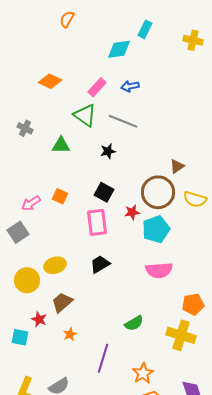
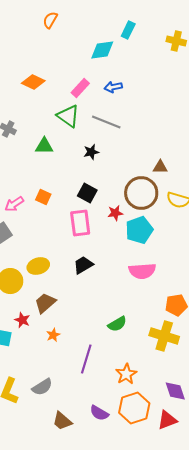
brown triangle: (177, 166) -> (160, 167), turned 35

